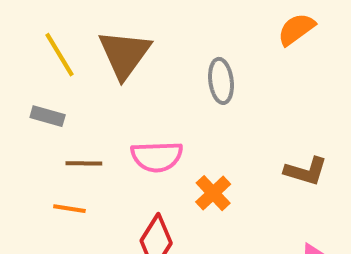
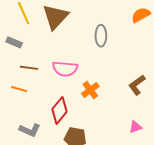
brown L-shape: (306, 171) -> (137, 85), turned 120

